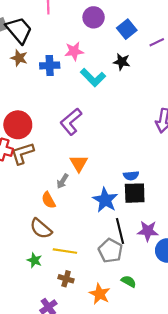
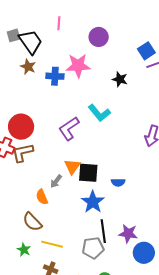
blue square: (127, 29) -> (146, 51), moved
pink star: (74, 51) -> (78, 66), size x1.4
cyan L-shape: (93, 77) -> (99, 113), moved
black square: (135, 193) -> (88, 173), moved
gray pentagon: (110, 251) -> (93, 248), turned 30

